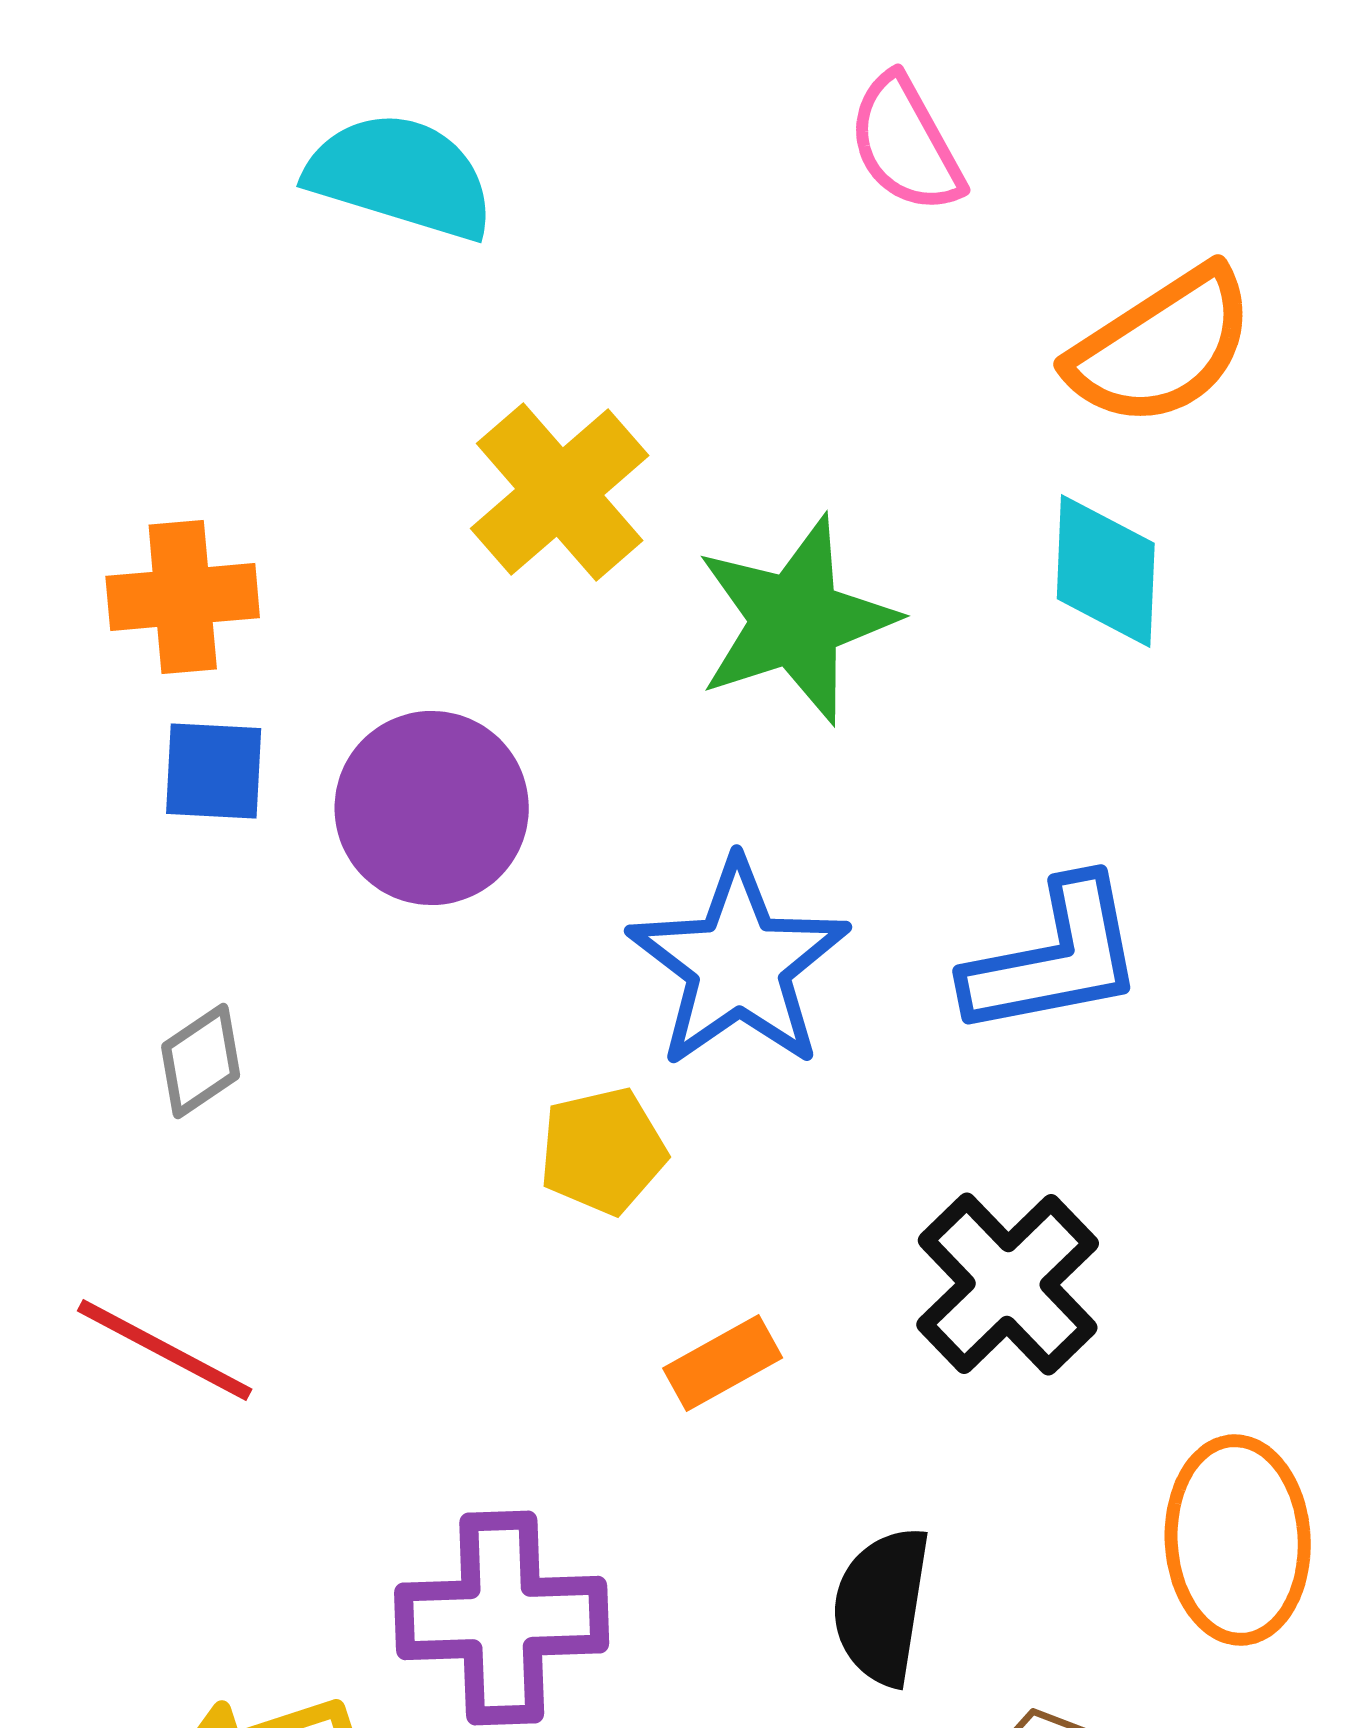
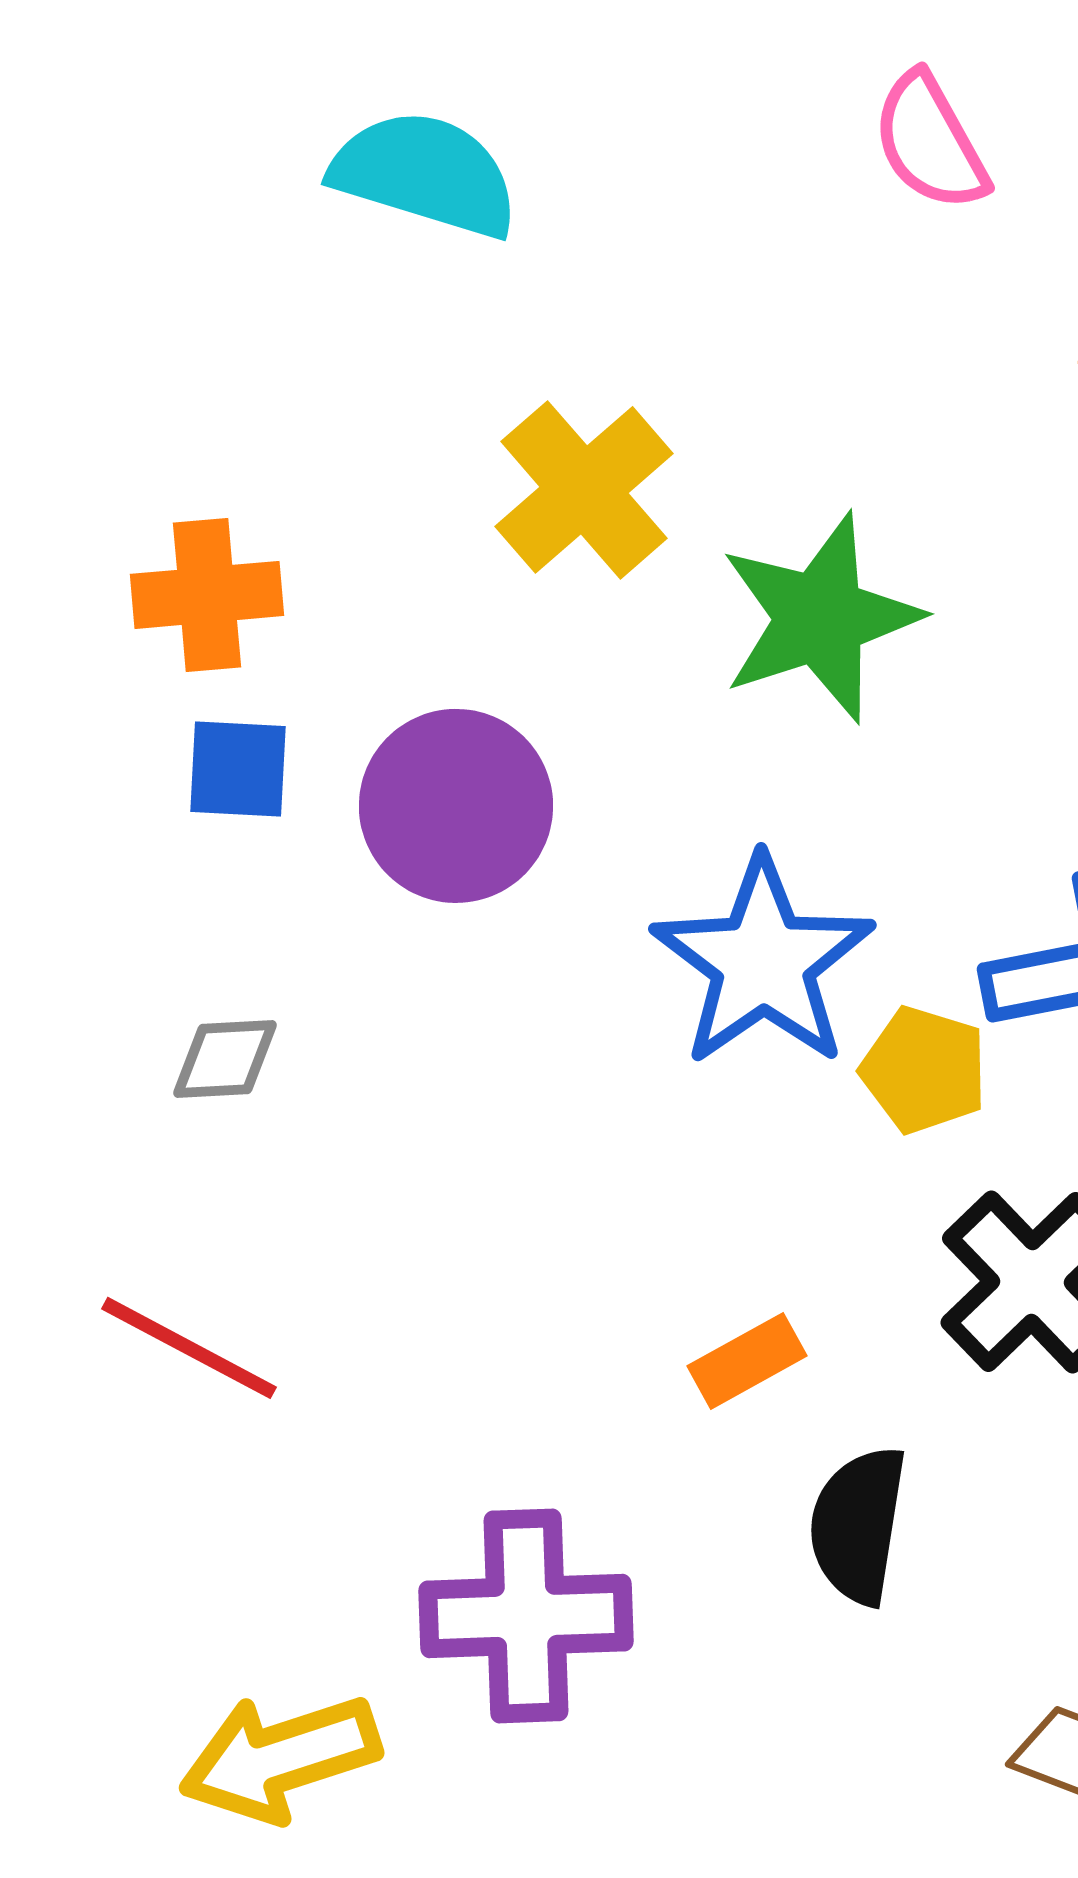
gray diamond: (201, 1061) -> (225, 1059), turned 31
yellow pentagon: (603, 1151) -> (924, 1070), moved, turned 30
black semicircle: (882, 1606) -> (858, 1525), moved

